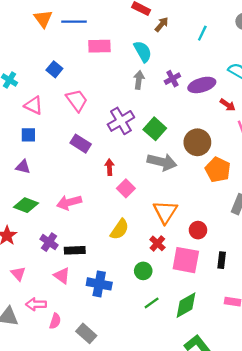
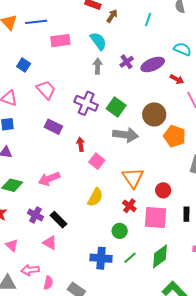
purple cross: (121, 121) -> (86, 103), turned -30
black rectangle: (75, 250) -> (59, 220), turned 54
blue cross: (99, 284) -> (101, 258), moved

